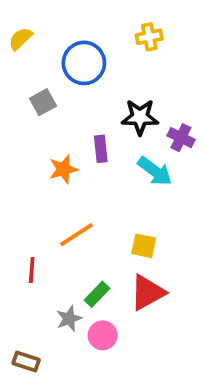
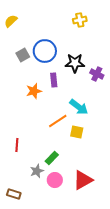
blue circle: (84, 63) -> (45, 51), moved
cyan arrow: (155, 171) -> (79, 107), moved
orange line: (76, 235) -> (58, 121), moved
red triangle: (147, 292) -> (83, 180), moved

